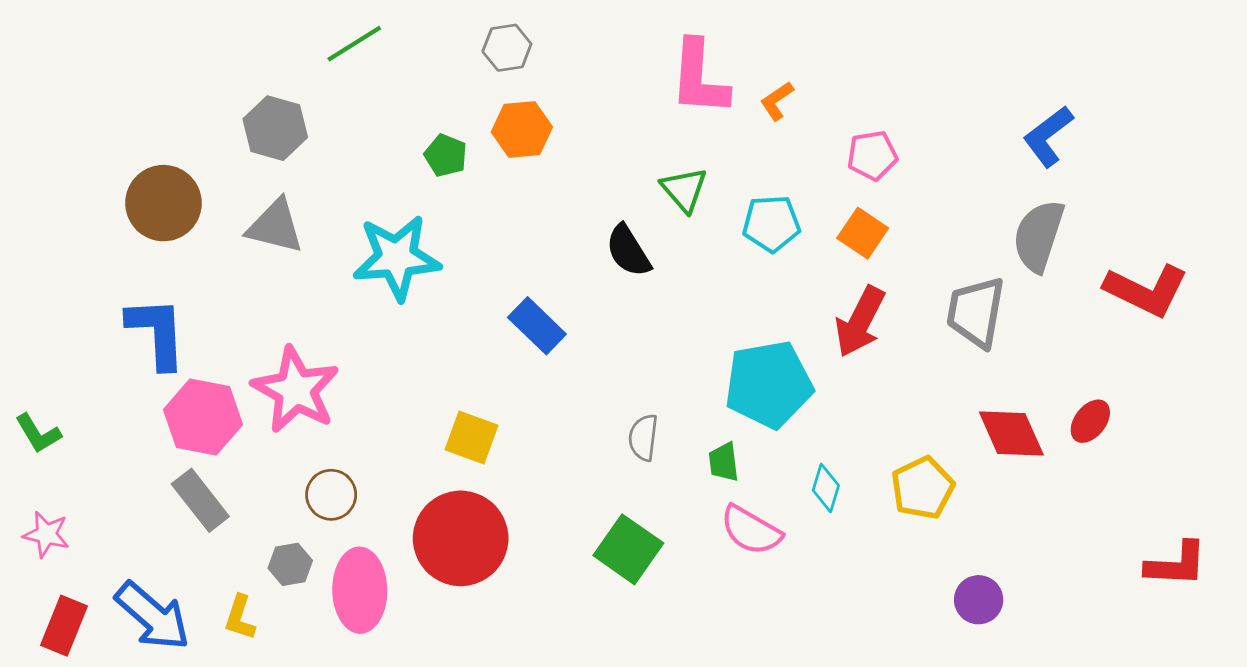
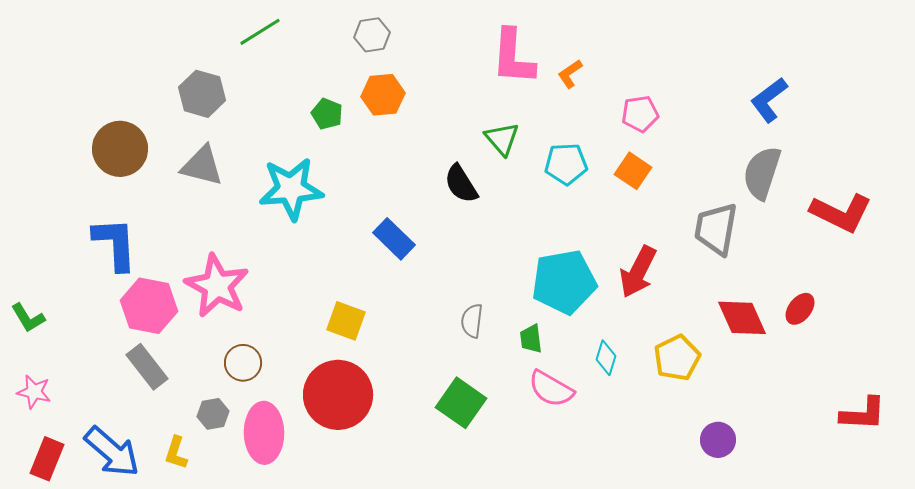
red arrow: (860, 322) -> (638, 272), moved

